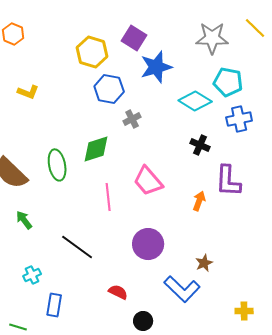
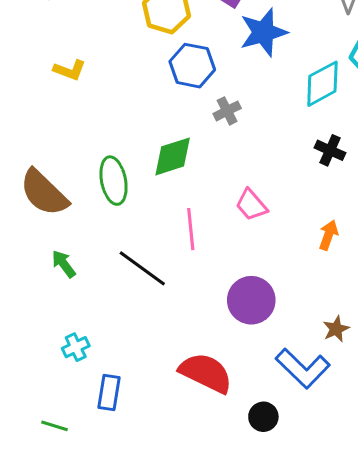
cyan diamond: (195, 101) -> (322, 84), turned -60
pink trapezoid: (148, 181) -> (251, 205), size x0.7
black line: (77, 247) -> (142, 268), moved
red semicircle: (118, 292) -> (206, 373), size x1.8
black circle: (143, 321) -> (263, 417), moved

